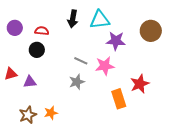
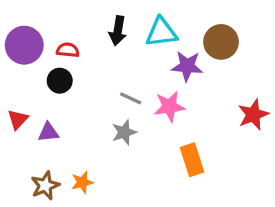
purple circle: (15, 28) -> (24, 45), size x1.5
brown circle: (151, 31) -> (221, 42), moved
red triangle: (11, 74) -> (18, 119), turned -32
red star: (140, 84) -> (253, 115), moved

